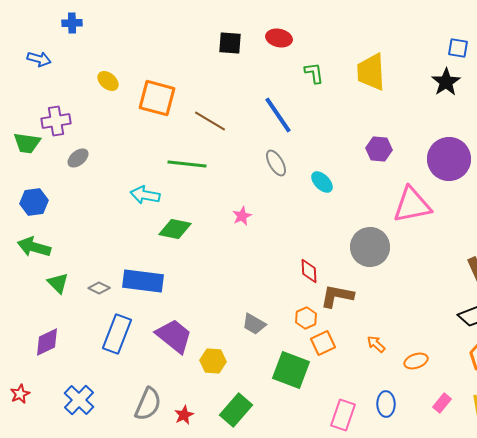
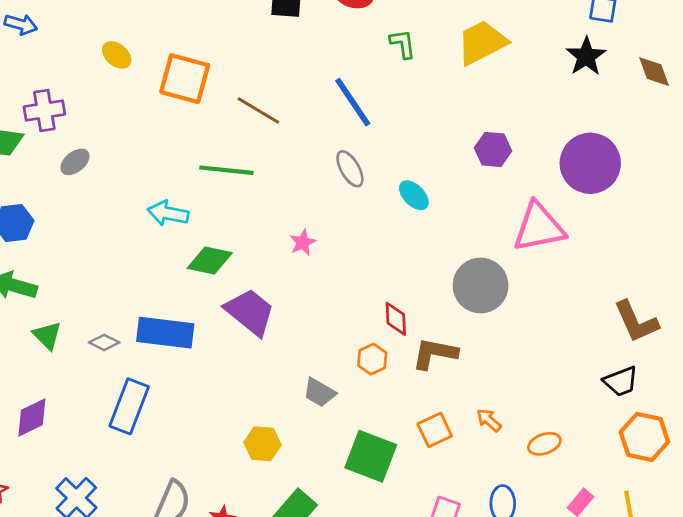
yellow trapezoid: (371, 72) -> (482, 42), turned 66
orange hexagon: (306, 318) -> (372, 359), moved
purple trapezoid: (174, 336) -> (250, 312), moved
orange square: (323, 343) -> (435, 430), moved

